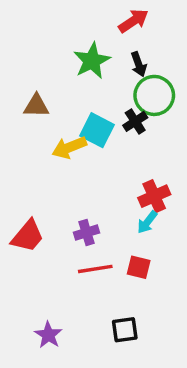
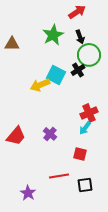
brown triangle: (36, 106) -> (12, 44), moved
purple cross: (87, 233) -> (50, 134), turned -32
red line: (95, 269) -> (59, 176), moved
black square: (125, 330) -> (85, 185), moved

